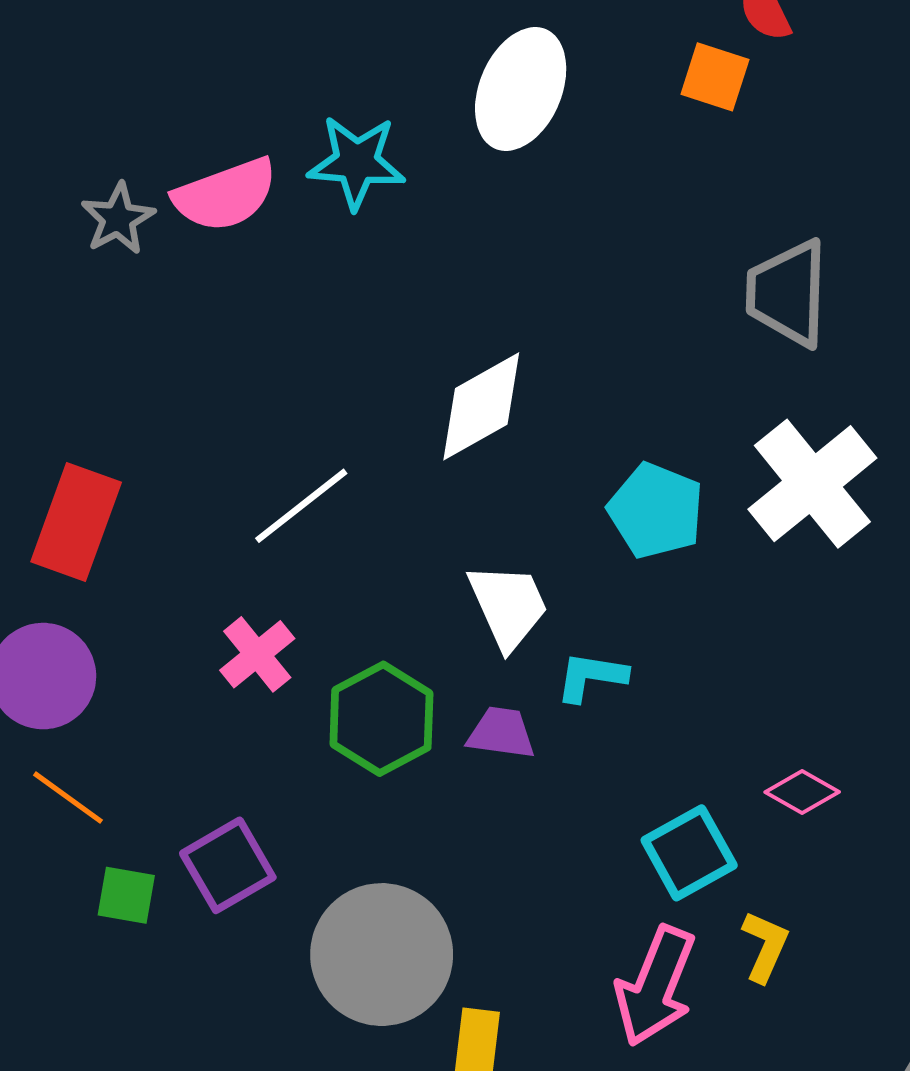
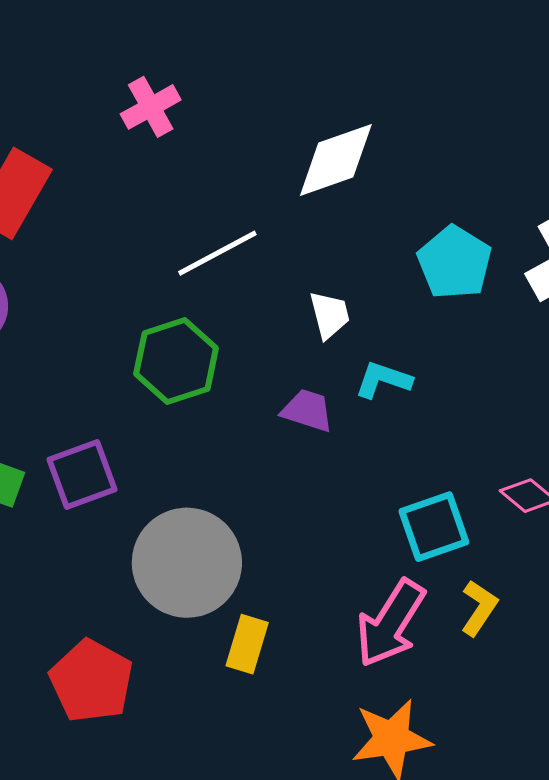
white line: (301, 506) -> (217, 253), moved
white trapezoid: (508, 606) -> (330, 315), size x0.7
pink cross: (257, 654) -> (151, 107), moved
green hexagon: (381, 719) -> (176, 361), moved

